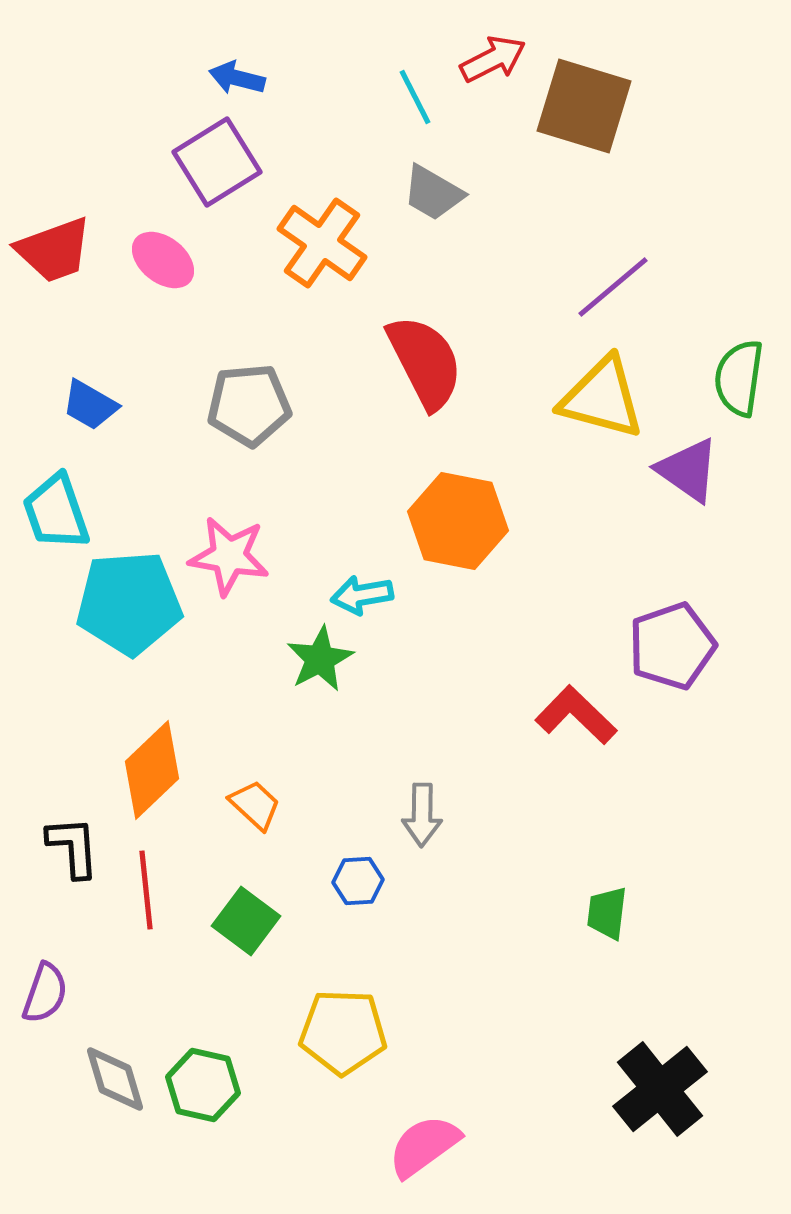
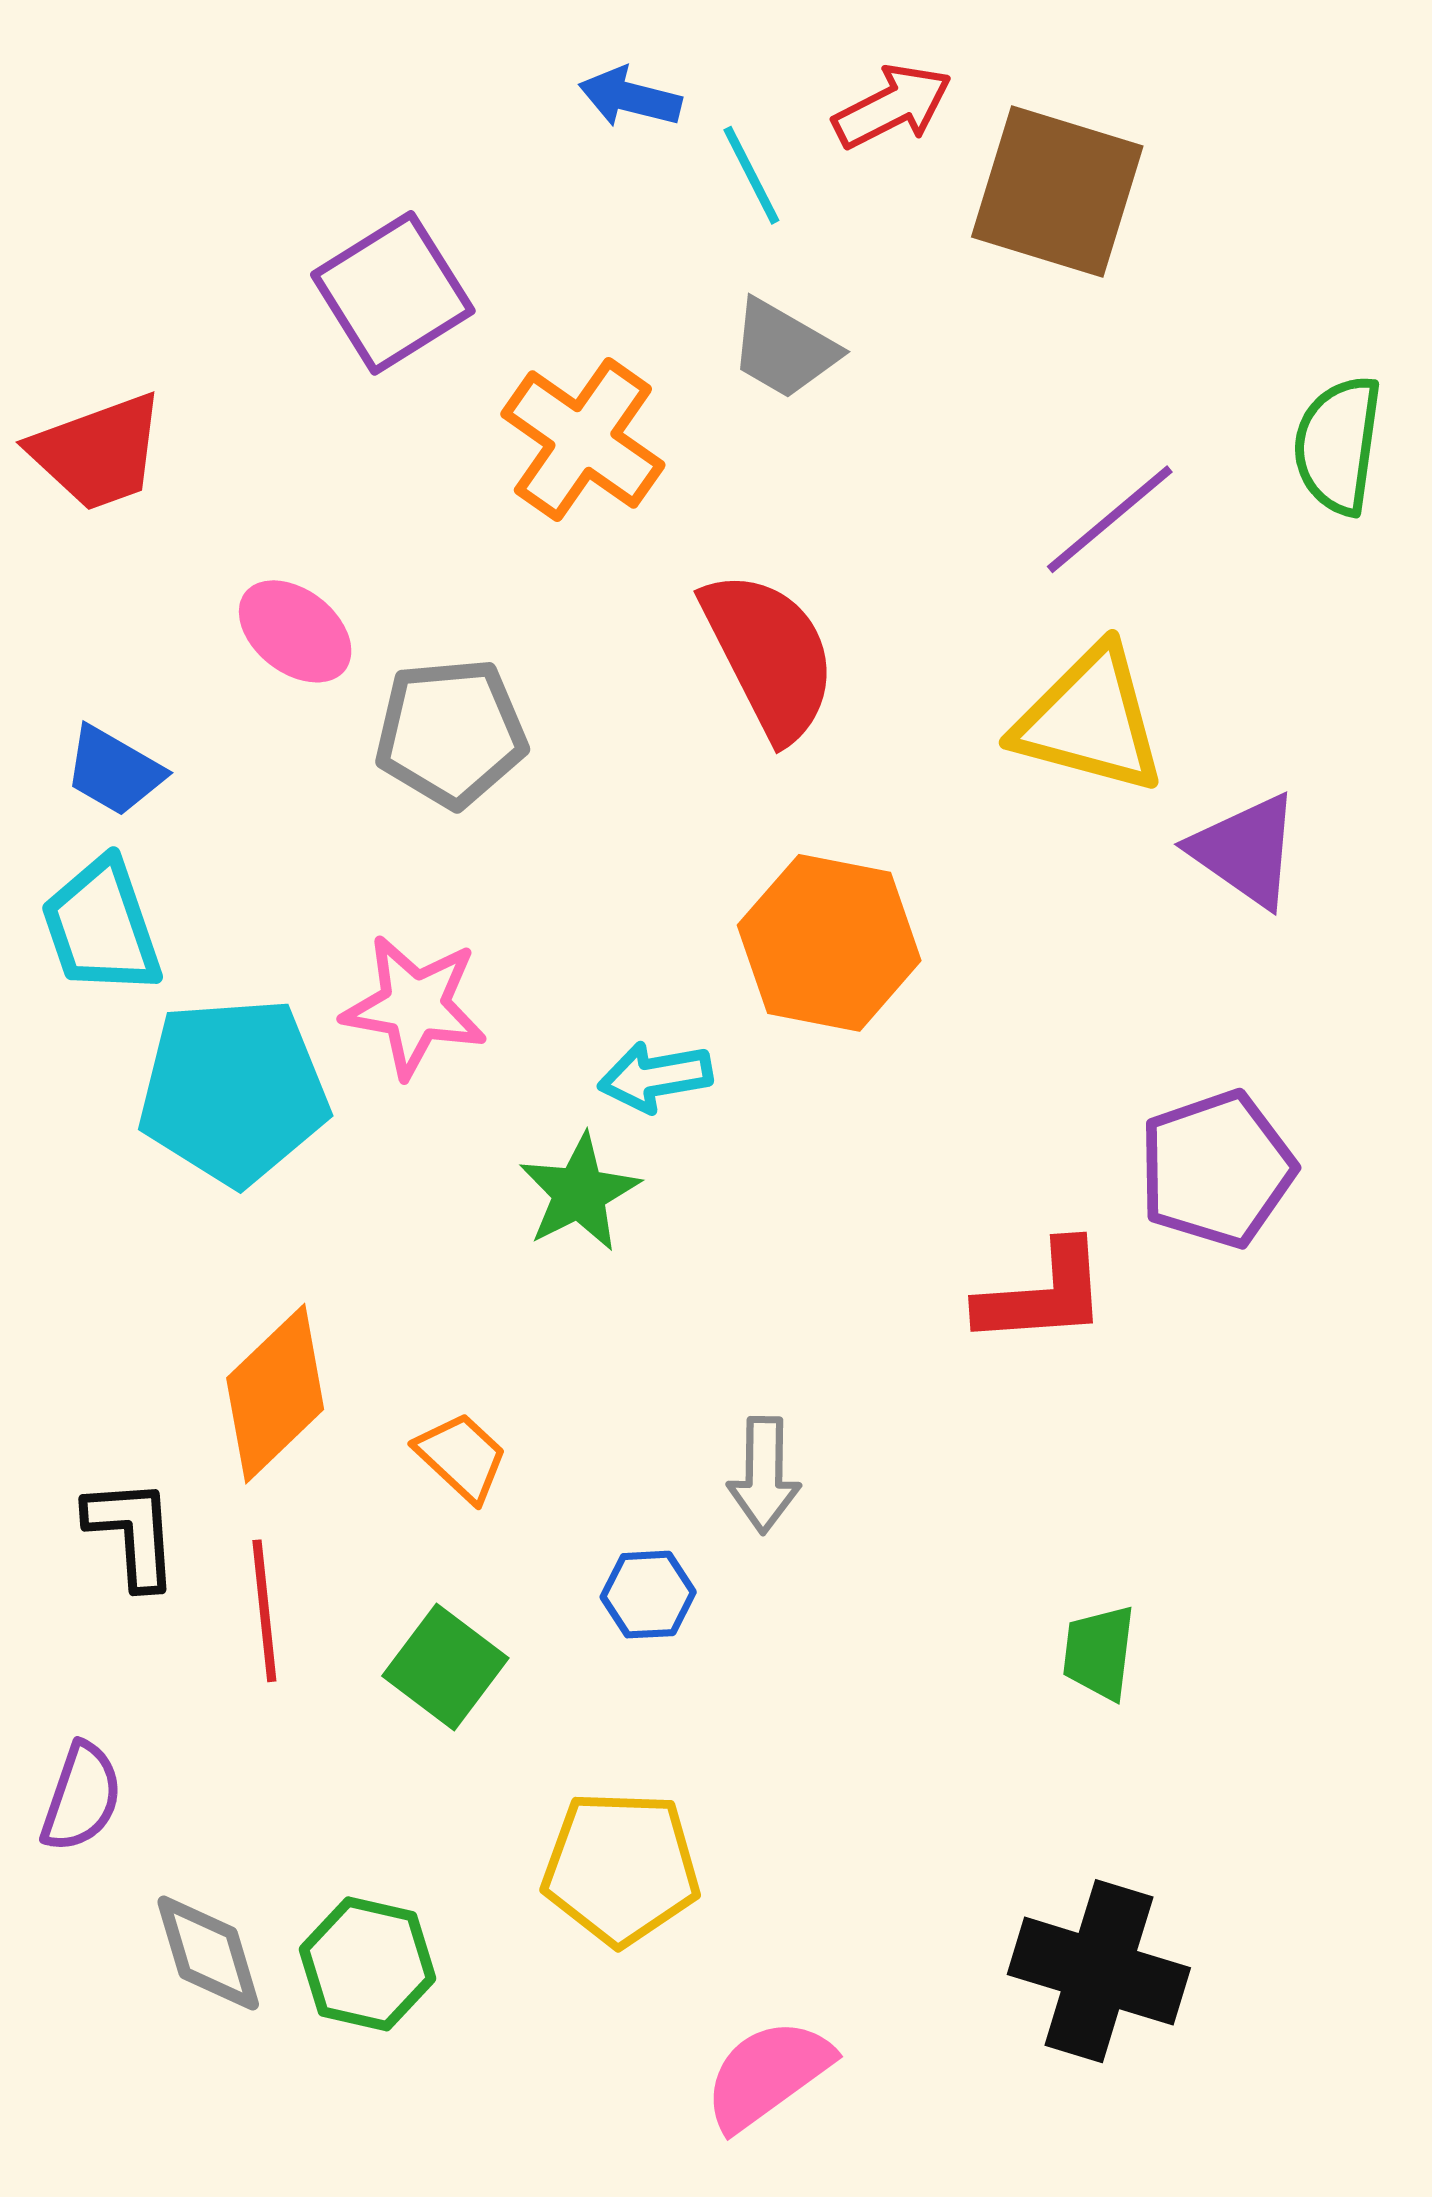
blue arrow: (237, 78) -> (630, 97), moved
pink ellipse: (163, 260) -> (295, 631), moved
green semicircle: (739, 378) -> (1338, 445), moved
blue trapezoid: (90, 405) -> (114, 771), moved
red L-shape: (576, 715) -> (1043, 1294), turned 132
black cross: (660, 1089) -> (1099, 1971), moved, turned -34

